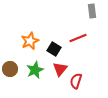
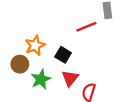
red line: (78, 38) -> (86, 27), moved
brown circle: (10, 69) -> (20, 64), moved

